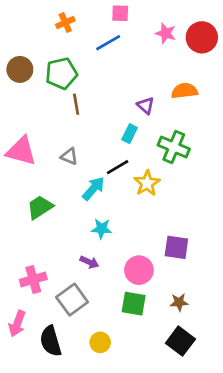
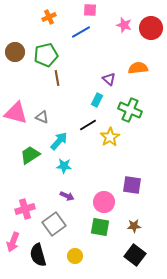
gray triangle: (69, 156) -> (42, 117), moved
cyan arrow: (93, 189) -> (59, 141), moved
cyan star: (101, 229) -> (64, 166), moved

